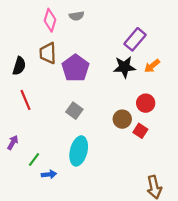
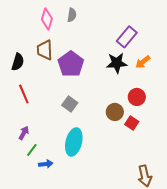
gray semicircle: (77, 16) -> (72, 15), turned -72
purple arrow: (13, 142) -> (24, 133), moved

